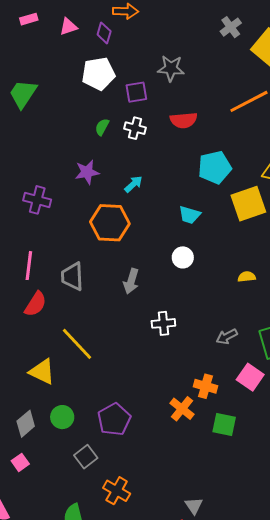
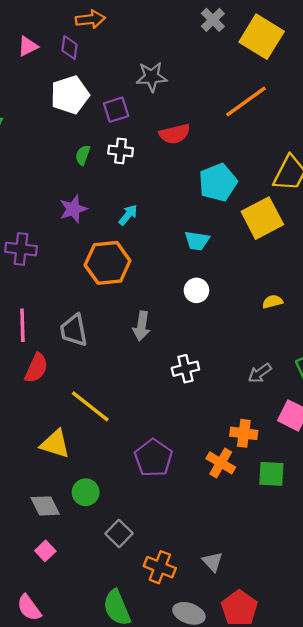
purple pentagon: (114, 419) -> (153, 458), moved
gray diamond: (26, 424) -> (45, 506), turned -68
gray triangle: (194, 506) -> (213, 562), moved

